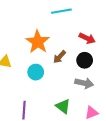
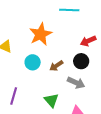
red arrow: (87, 38) -> (88, 41), turned 119
brown arrow: (60, 57) -> (56, 66), moved

